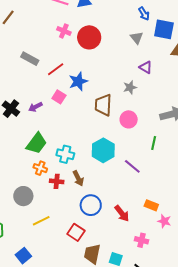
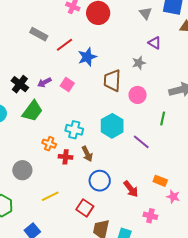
pink square: (59, 97) -> (67, 84), moved
green trapezoid: (37, 143) -> (32, 111), moved
gray circle: (23, 196) -> (22, 170), moved

